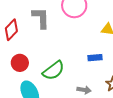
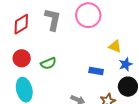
green semicircle: (53, 71) -> (48, 63), moved, size x0.7

